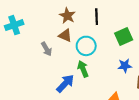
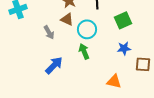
blue arrow: (65, 83) -> (54, 65), moved

